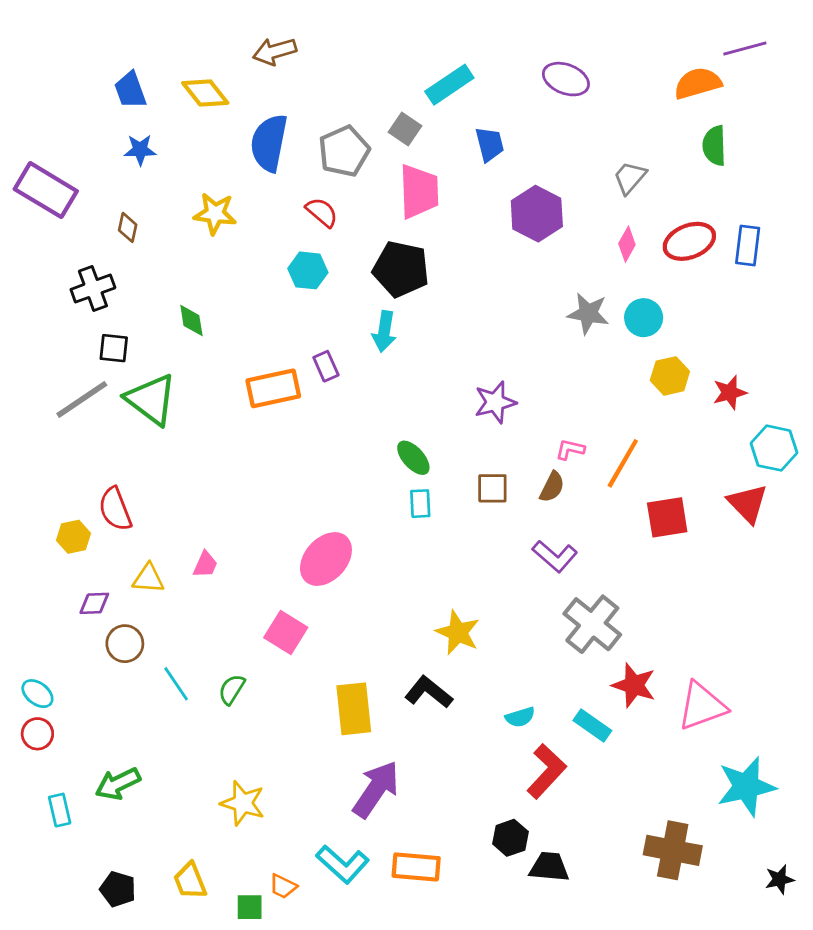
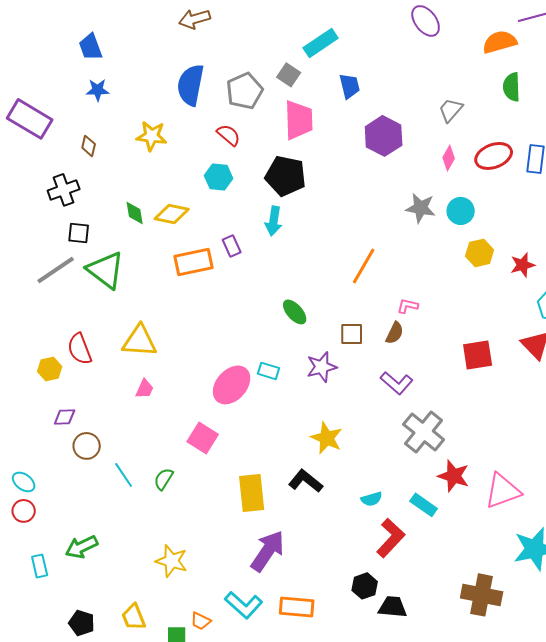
purple ellipse: (566, 79) -> (426, 21), moved, turned 32
yellow diamond: (205, 93) -> (172, 214), moved, turned -40
purple star: (495, 402) -> (322, 367), moved
orange line: (623, 463) -> (364, 266), moved
cyan rectangle: (420, 504) -> (269, 371), moved, turned -70
yellow triangle: (148, 578) -> (140, 341), moved, size x1.5

